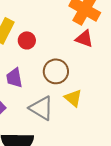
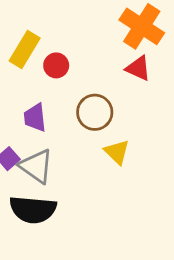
gray triangle: (41, 108) -> (36, 166), moved

